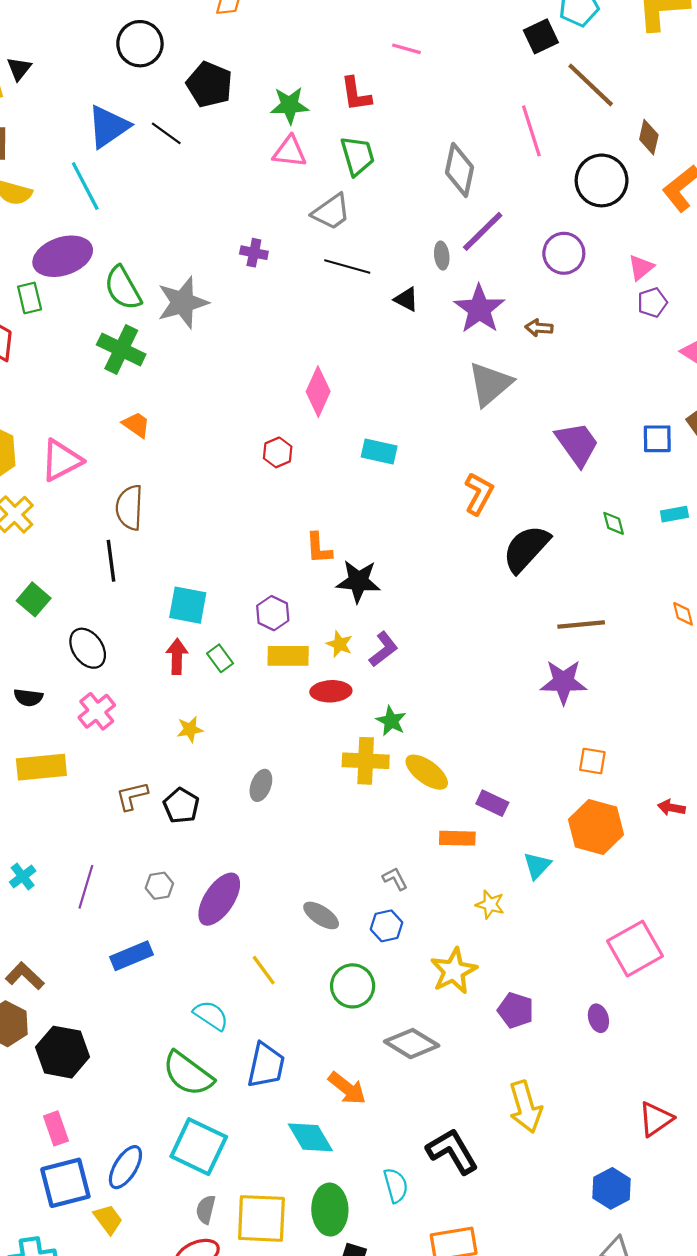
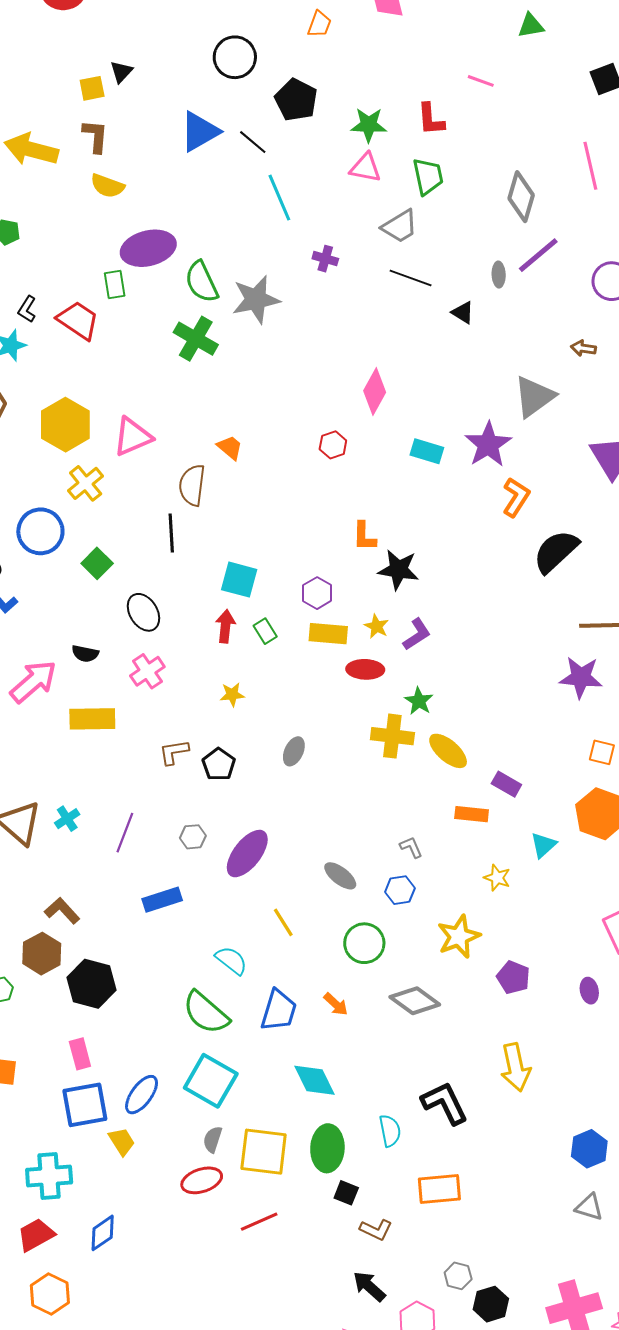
cyan line: (85, 186) -> (279, 198), moved
purple star: (479, 309) -> (488, 444), moved
orange trapezoid: (136, 425) -> (230, 447), moved
orange arrow: (347, 1088) -> (336, 1004), moved, size x0.7

